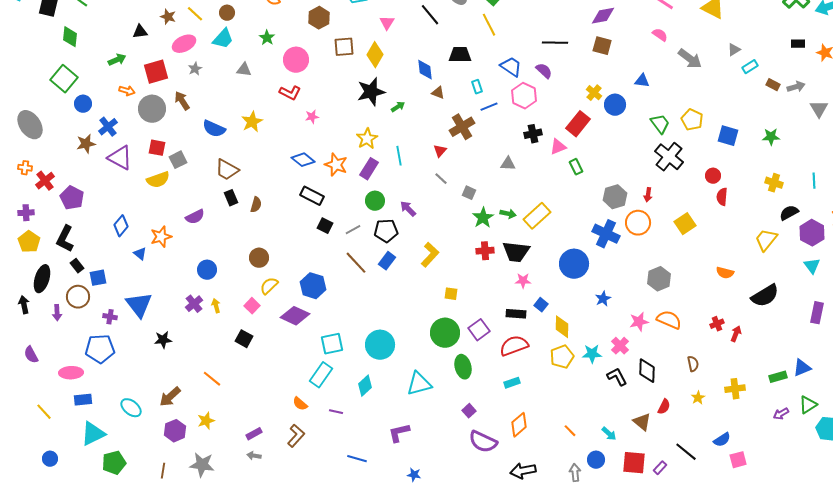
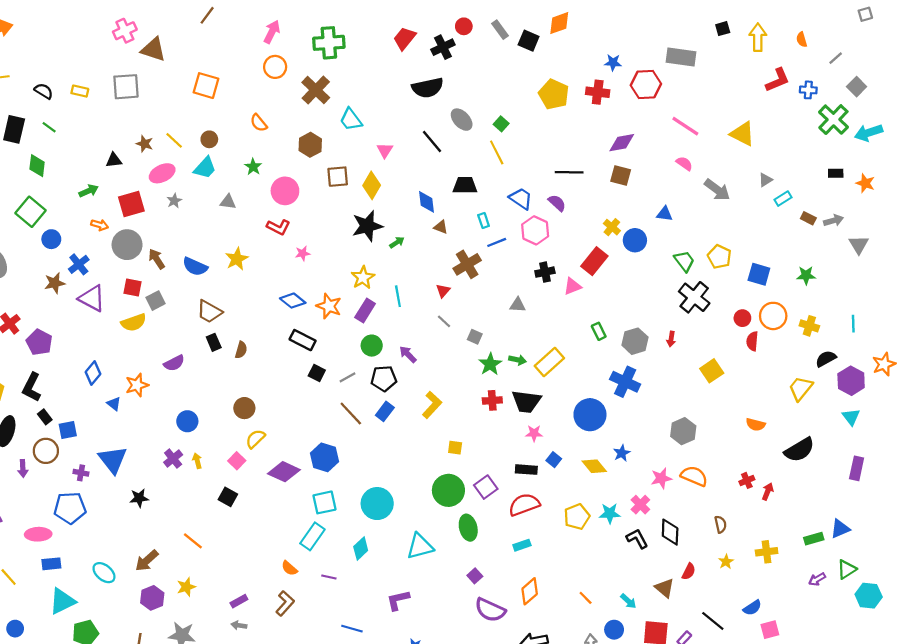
brown arrow: (182, 101) -> (157, 259), moved
green rectangle: (576, 167) -> (599, 331), moved
orange circle: (638, 223) -> (773, 316), moved
blue hexagon: (313, 286) -> (324, 457), moved
yellow diamond: (562, 327) -> (594, 466), moved, turned -40

